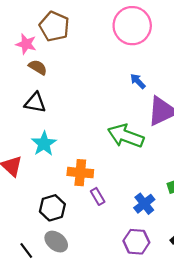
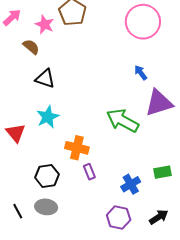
brown semicircle: (38, 67) -> (31, 47), moved
gray ellipse: (56, 242) -> (46, 207), turned -40

